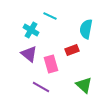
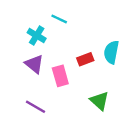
cyan semicircle: (86, 29) -> (111, 52), moved
purple line: (41, 87) -> (35, 107), moved

